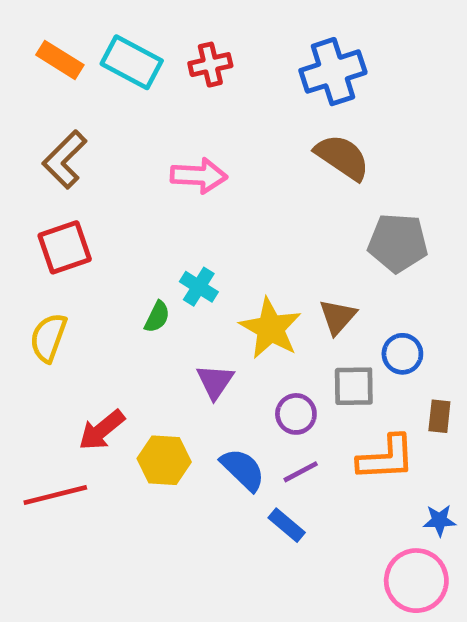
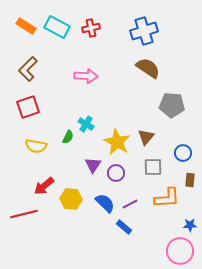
yellow semicircle: (48, 338) -> (36, 146), moved, turned -100
blue circle: (402, 354) -> (183, 153), moved
purple circle: (296, 414) -> (116, 173), moved

